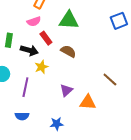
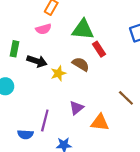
red rectangle: (46, 38) -> (99, 49), moved
yellow star: (41, 67) -> (58, 73), moved
purple line: (25, 87) -> (45, 121), moved

